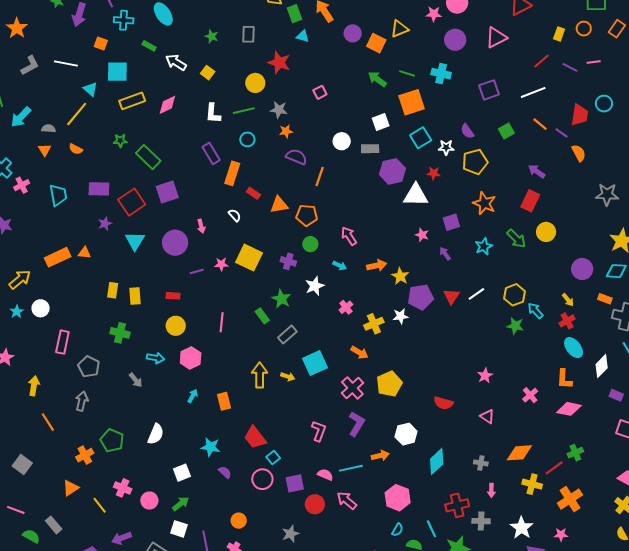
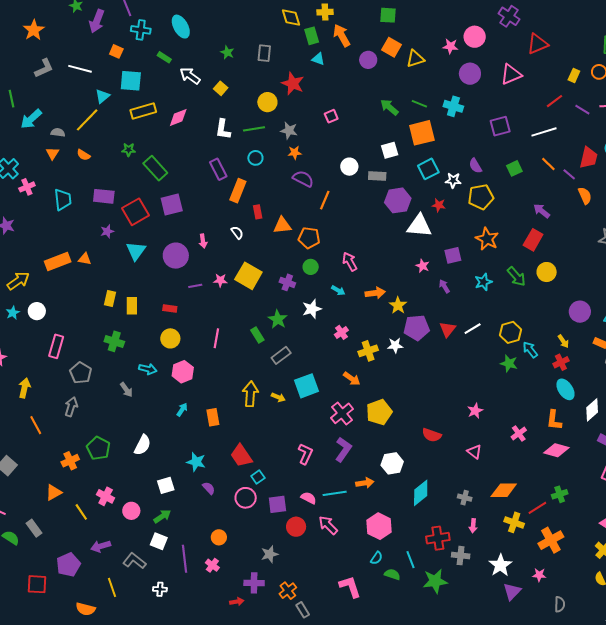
orange square: (376, 43) -> (391, 47), moved
cyan triangle: (90, 89) -> (103, 96), turned 35
red rectangle: (253, 193) -> (258, 212), turned 40

